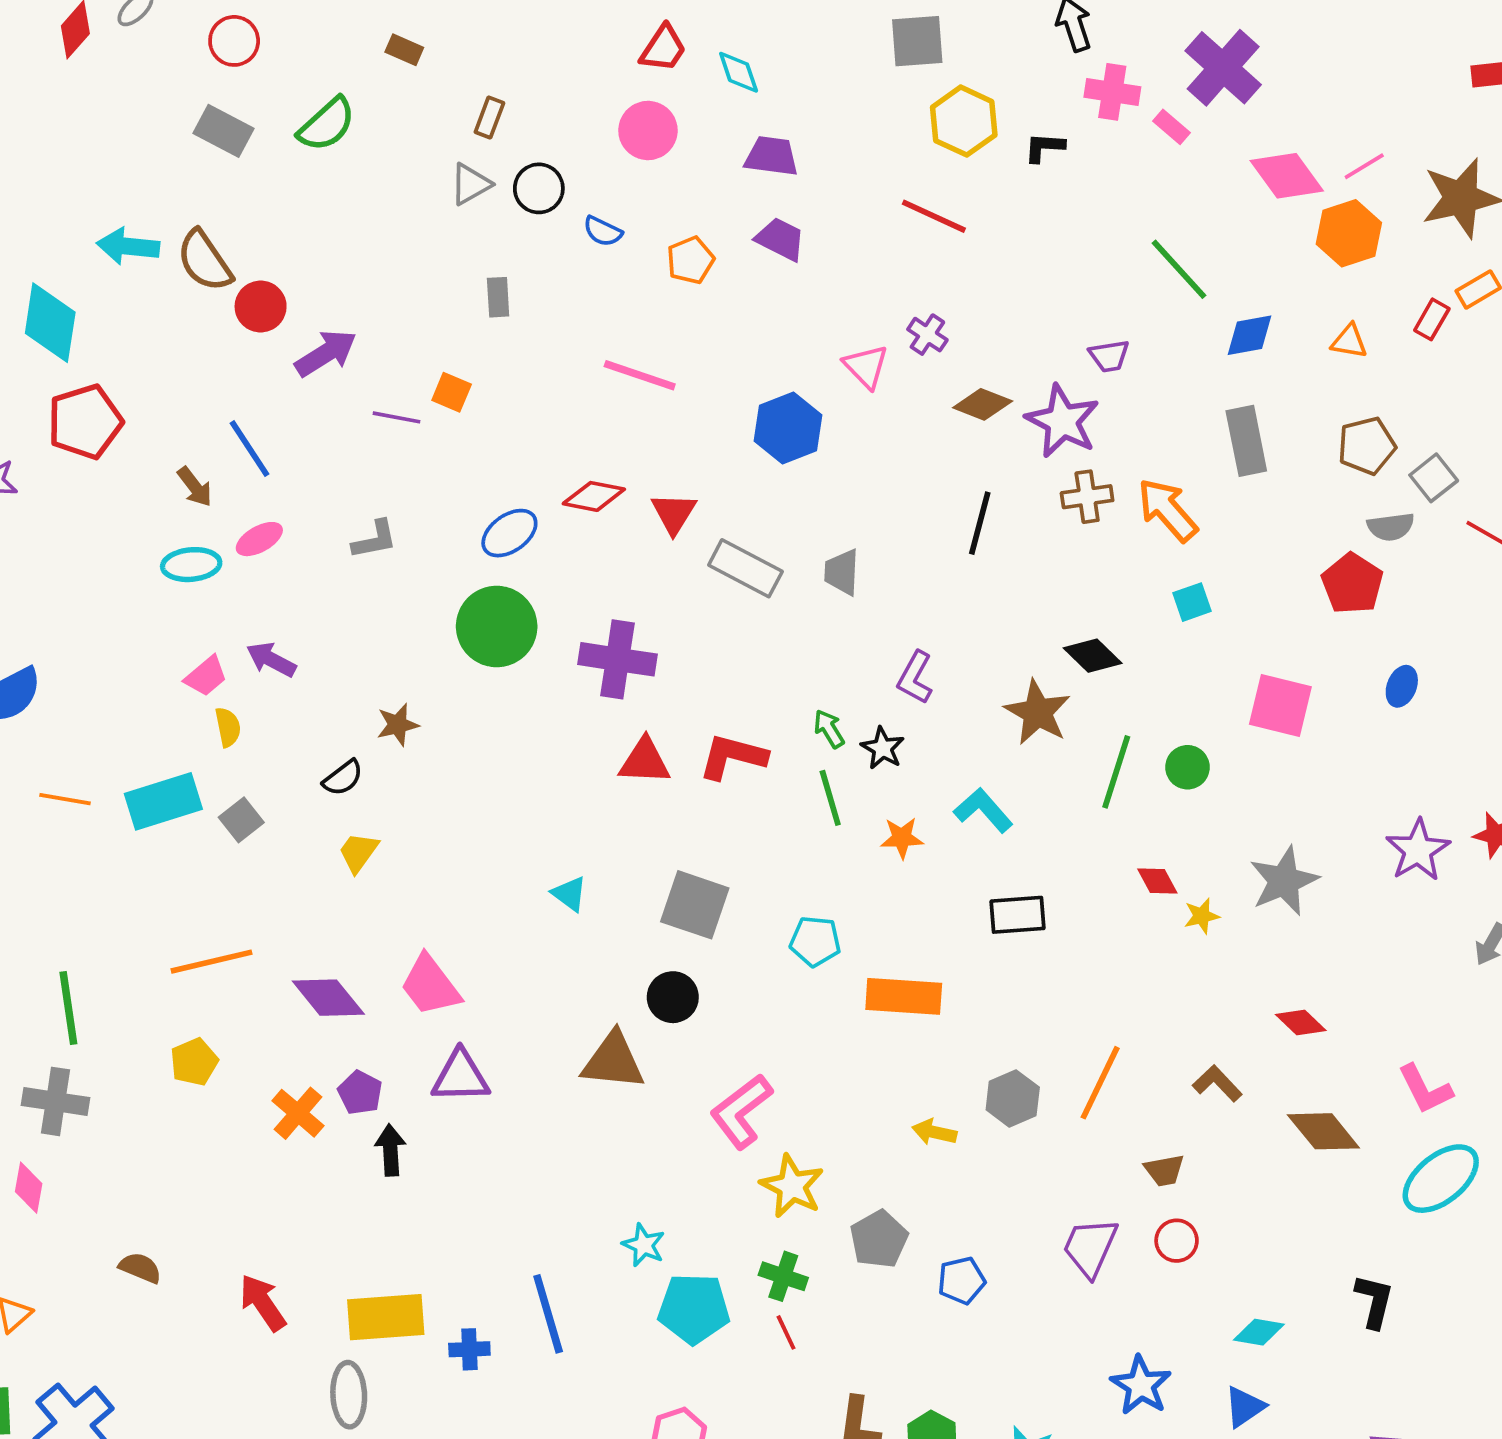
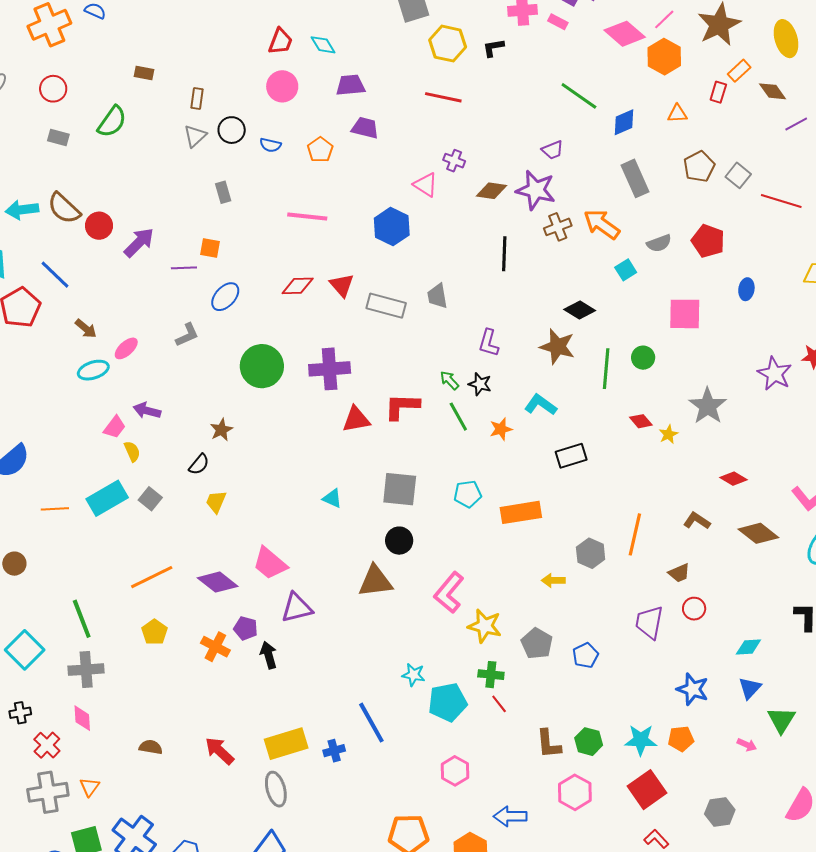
gray rectangle: (224, 131) -> (58, 137), size x0.7
blue line: (249, 449) -> (55, 275), moved
gray semicircle: (1391, 527) -> (659, 243), moved
blue ellipse: (509, 533) -> (225, 297), moved

